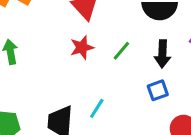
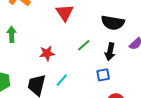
red star: (82, 47) -> (47, 53), moved

